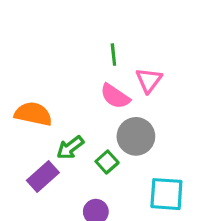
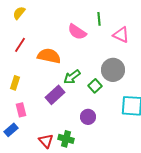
pink triangle: (149, 80) -> (121, 35), turned -42
pink semicircle: (115, 96) -> (77, 32), moved

